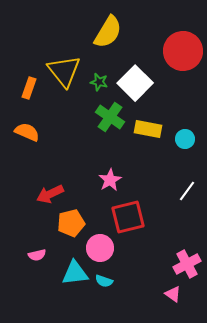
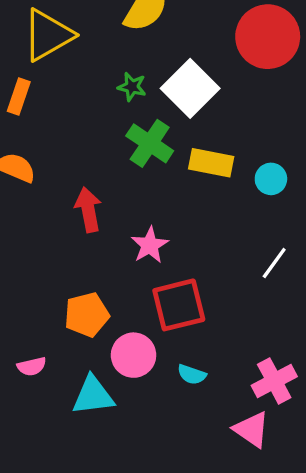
yellow triangle: (64, 71) -> (48, 35), moved, turned 39
red arrow: (50, 194) -> (88, 210), moved, turned 104
cyan semicircle: (104, 281) -> (192, 375), moved
pink triangle: (173, 294) -> (252, 429), size x1.4

